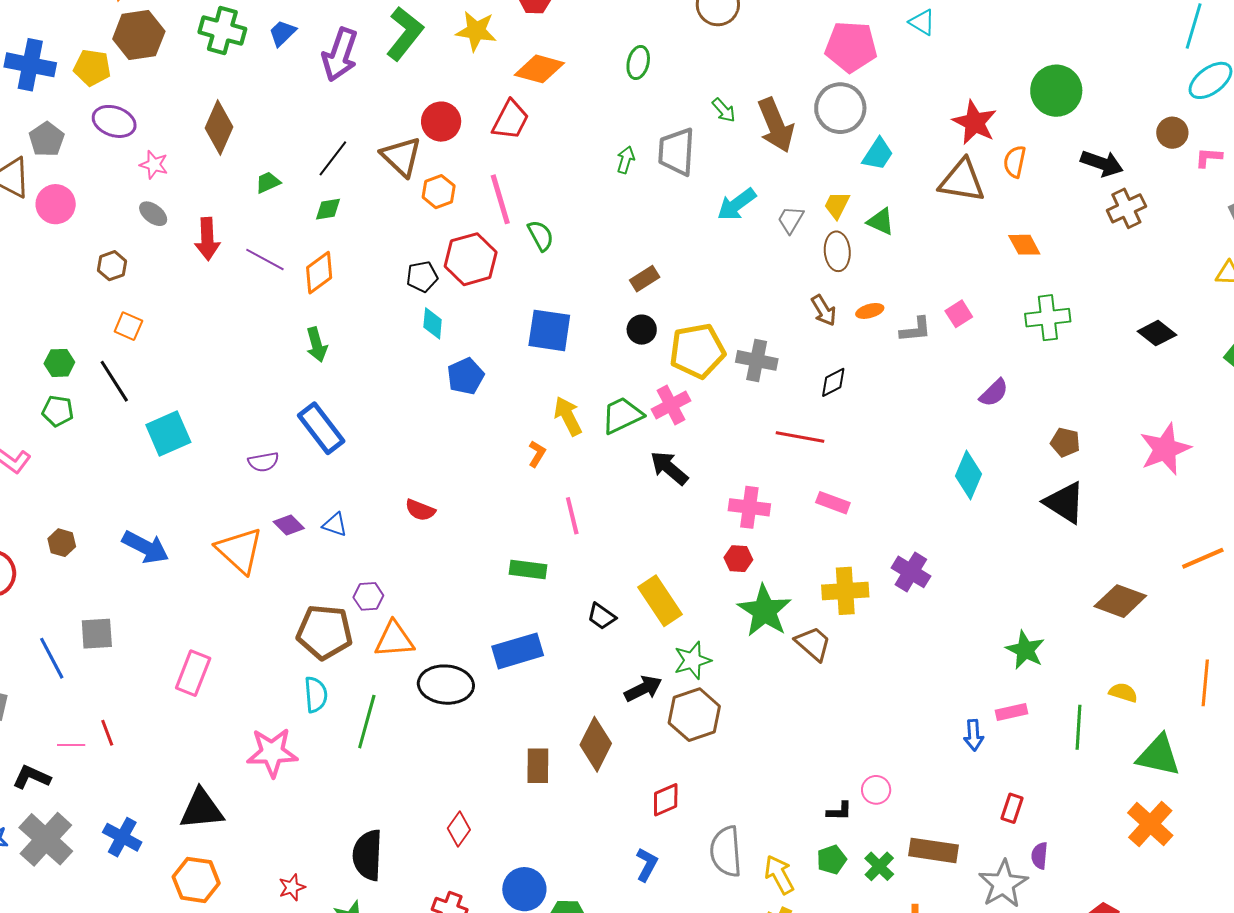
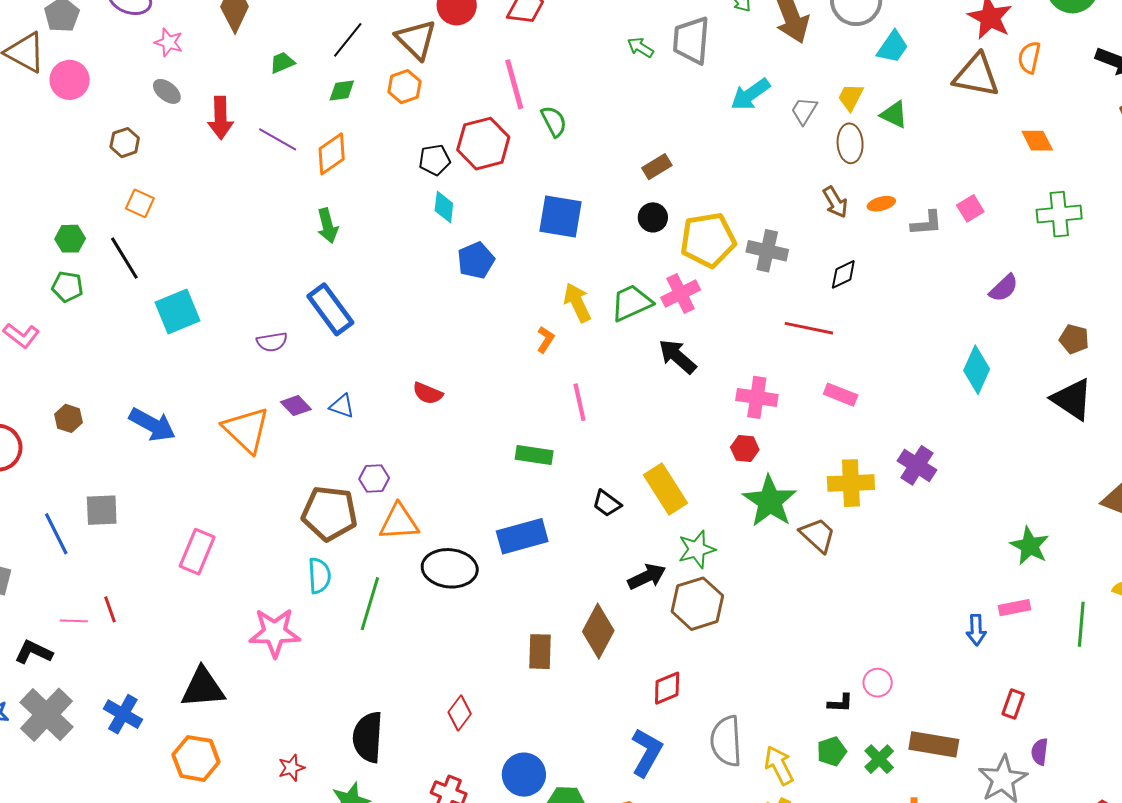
green arrow: (626, 160) -> (640, 47), turned -76
orange hexagon: (439, 192) -> (404, 87), moved
blue L-shape: (647, 864) -> (647, 752), size x1.4

